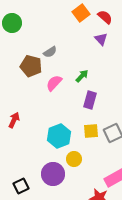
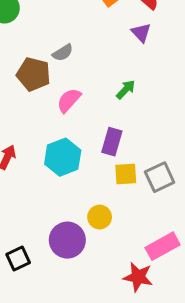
green arrow: (82, 76) -> (126, 89), moved
purple rectangle: (90, 100) -> (112, 142), moved
cyan hexagon: (59, 136) -> (63, 157), moved

